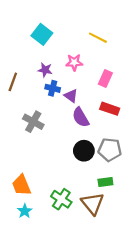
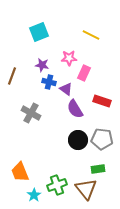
cyan square: (42, 34) -> (39, 32), turned 30
pink rectangle: (105, 79) -> (84, 73), moved
green cross: (61, 199) -> (57, 185), turned 36
cyan star: (25, 211) -> (34, 195), moved

